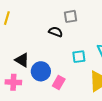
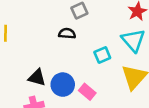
pink rectangle: (59, 83) -> (87, 92), turned -64

